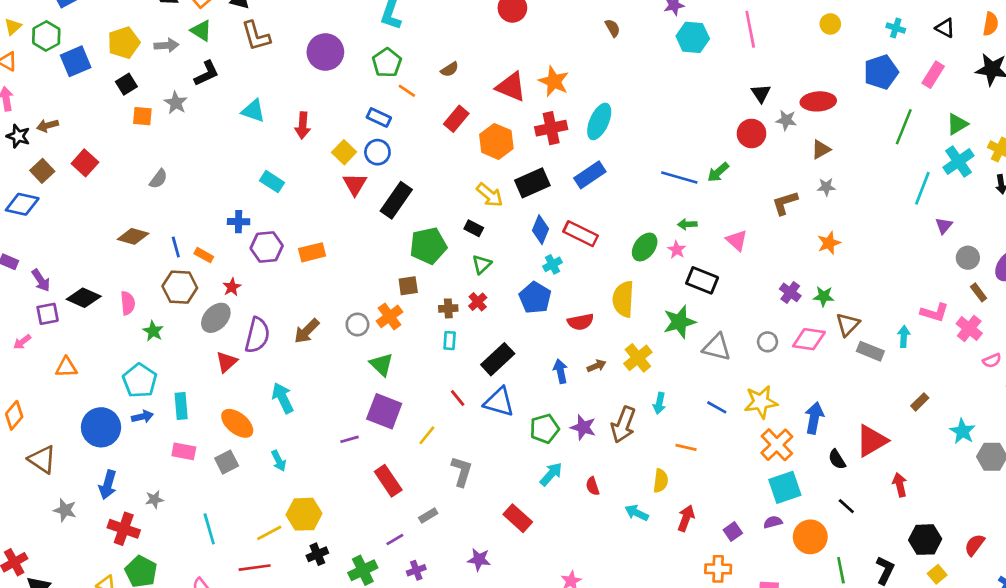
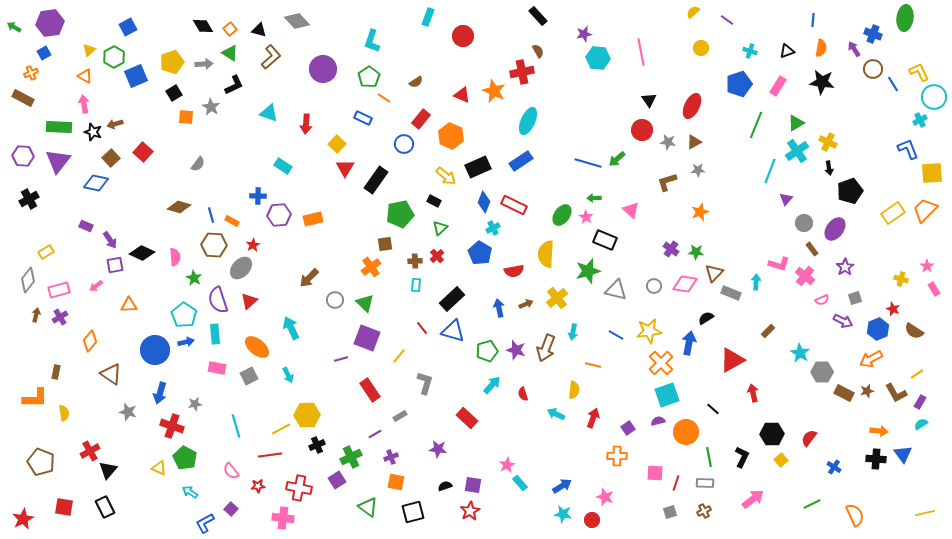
black triangle: (945, 28) -> (787, 51), turned -49
brown L-shape: (256, 36) -> (271, 57), turned -115
red triangle: (511, 87) -> (462, 95), size x0.7
red ellipse: (818, 101) -> (692, 106), turned -60
gray star: (786, 120) -> (668, 142), moved
red cross: (551, 128) -> (522, 72), moved
blue circle: (377, 152) -> (404, 144), moved
gray circle: (357, 324) -> (335, 300), moved
purple semicircle: (257, 335) -> (218, 300), moved, turned 148
black semicircle: (837, 459) -> (706, 318), moved, turned 91

